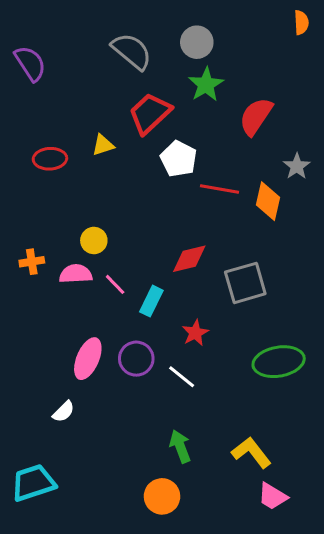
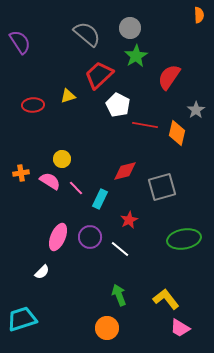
pink semicircle: (76, 274) -> (50, 181), turned 35

